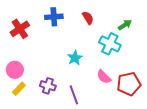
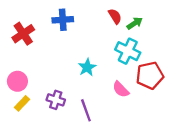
red semicircle: (88, 18) -> (115, 16), moved
green arrow: (125, 25) -> (135, 23), moved
red pentagon: (129, 84) -> (150, 75), moved

